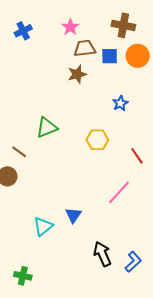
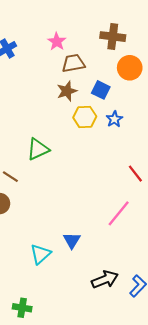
blue square: (110, 56) -> (101, 90), moved, turned 30
yellow hexagon: (97, 140) -> (85, 117), moved
black arrow: (102, 254) -> (105, 280), turned 95

